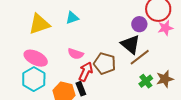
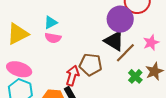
purple circle: (139, 24) -> (120, 19), size x1.6
pink star: (165, 28) -> (151, 43), moved
pink semicircle: (76, 54) -> (53, 38), moved

